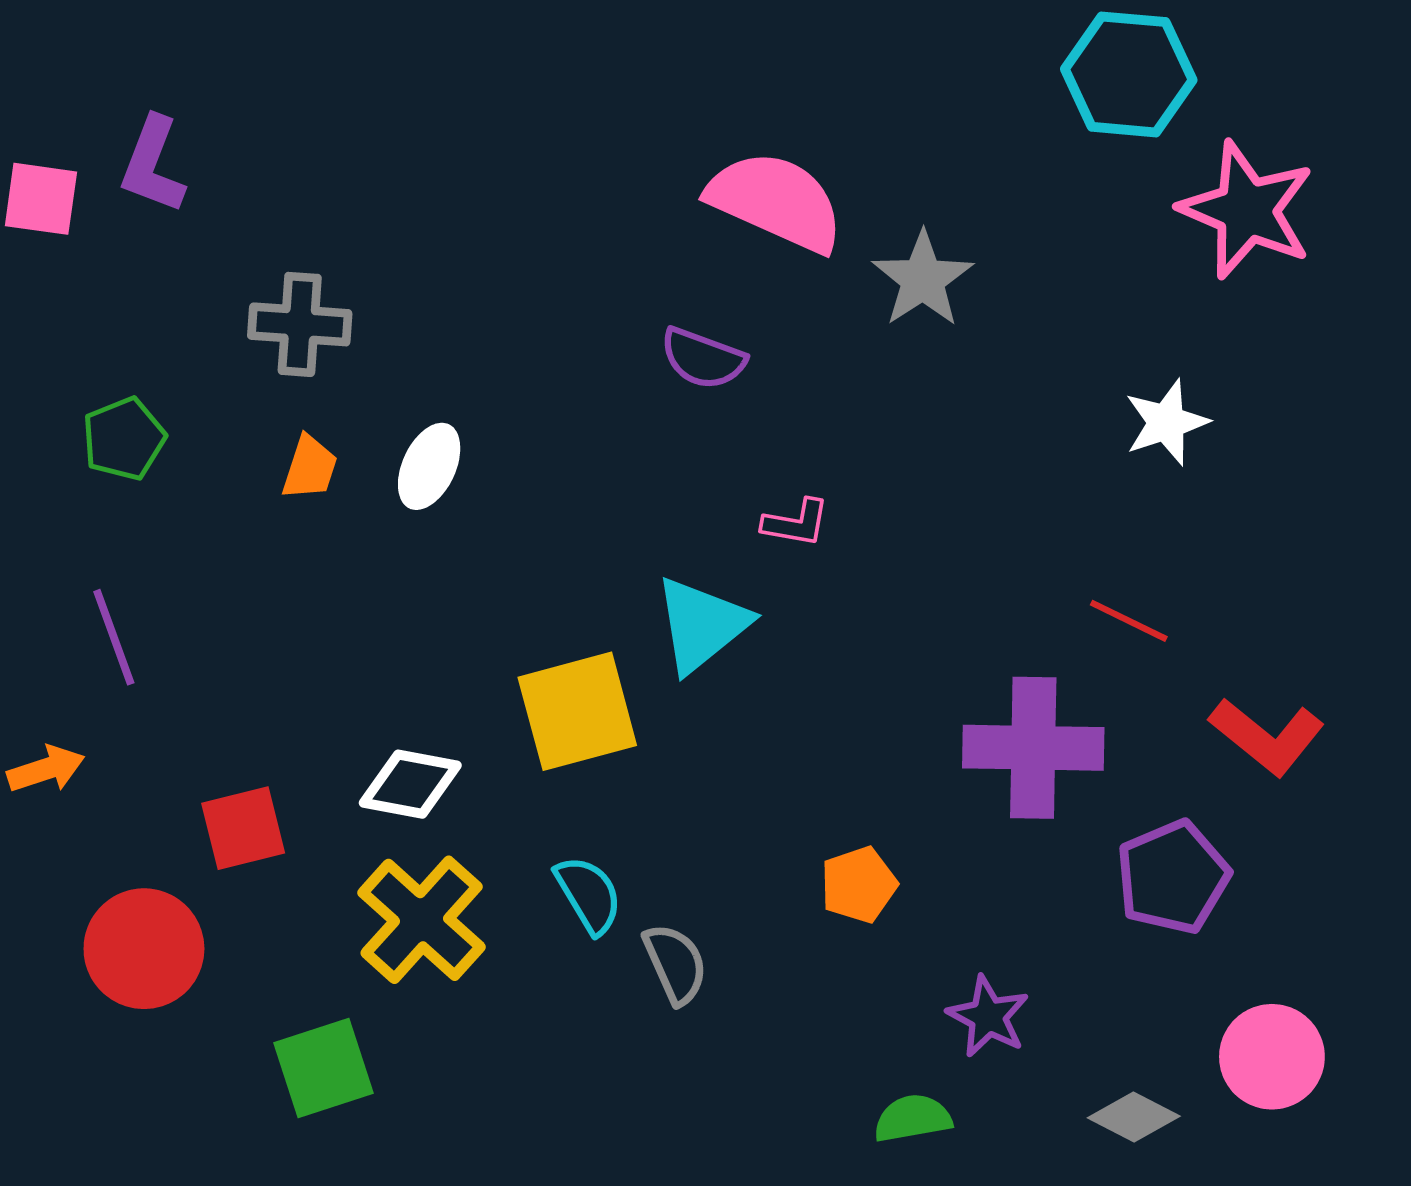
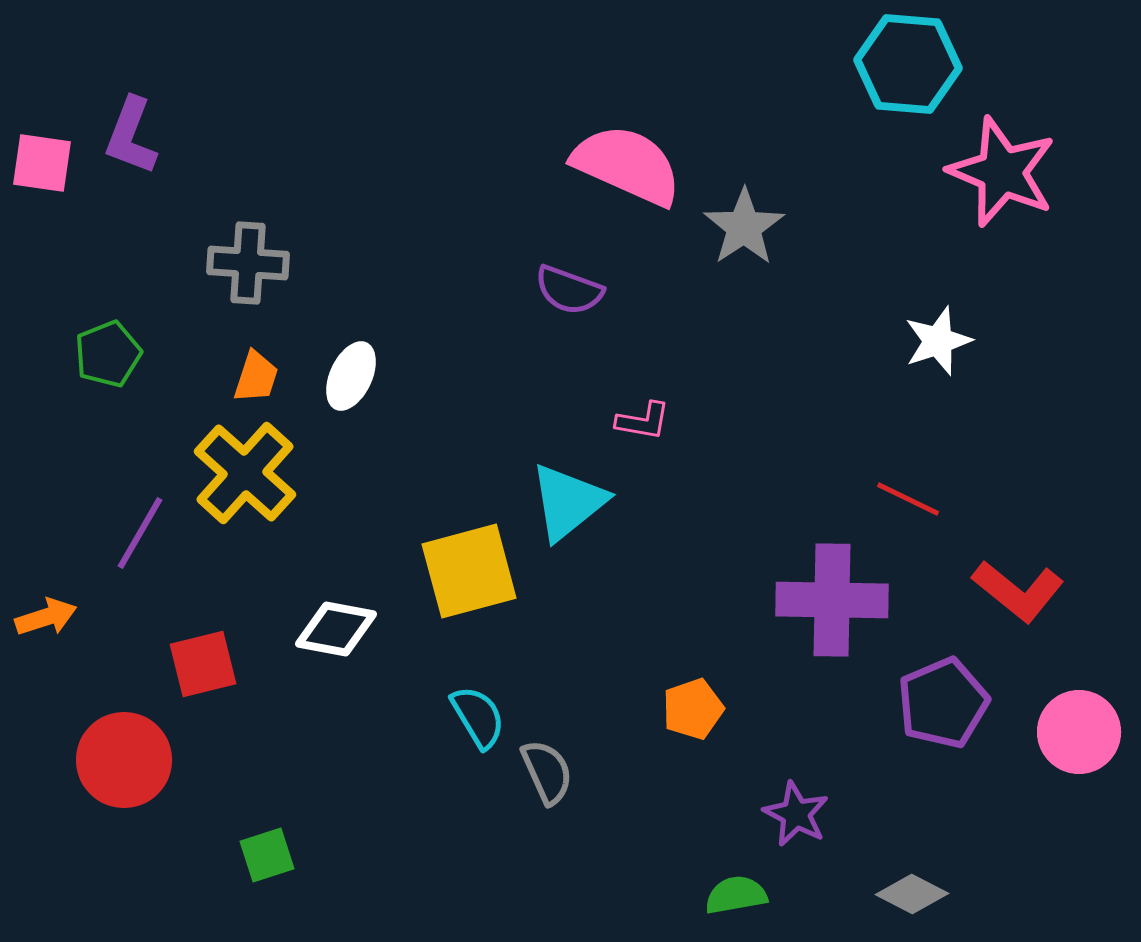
purple line: (114, 637) -> (140, 533), moved, turned 50
yellow cross: (422, 920) -> (245, 473), moved
pink circle: (1272, 1057) -> (1079, 732), moved
green square: (324, 1068) -> (267, 855), size x0.7

